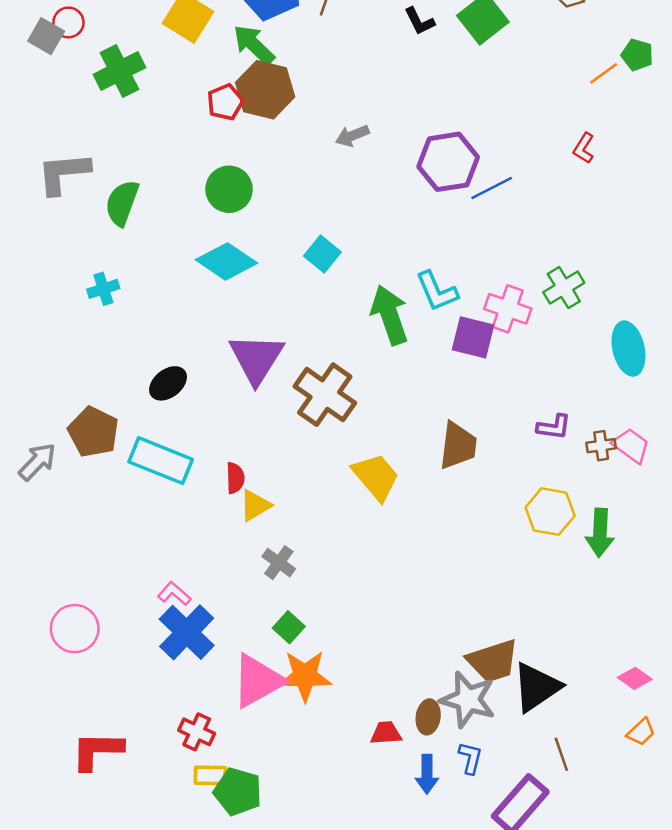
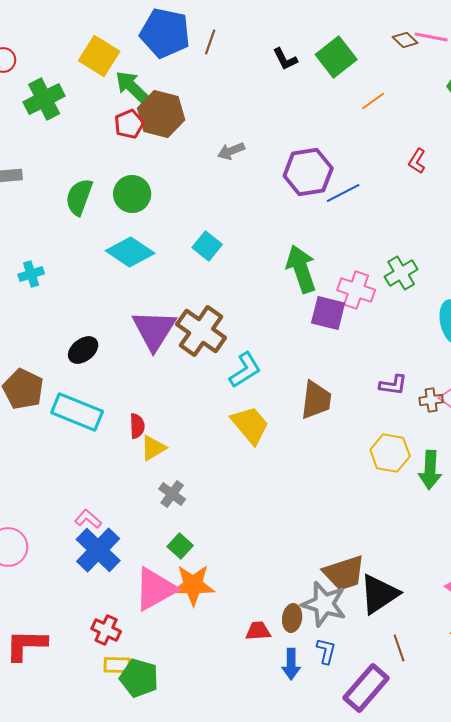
green arrow: (254, 45) -> (132, 87), moved
orange line: (604, 73) -> (373, 101), moved
green semicircle: (122, 203) -> (79, 197), moved
cyan L-shape: (437, 291) -> (245, 370), moved, turned -99
green arrow: (390, 315) -> (301, 269), moved
brown cross: (325, 395) -> (201, 331), moved

